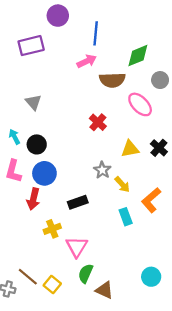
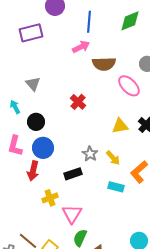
green diamond: (138, 56) -> (130, 21), moved
red cross: (98, 122) -> (78, 102), moved
cyan arrow: (14, 137) -> (15, 107), moved
gray star: (102, 170) -> (90, 154), moved
cyan rectangle: (126, 217) -> (116, 187), turned -56

